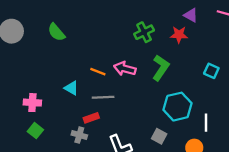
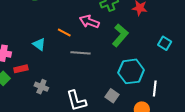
pink arrow: (125, 69) -> (89, 22), moved
gray line: (103, 97) -> (81, 53), moved
red rectangle: (91, 118) -> (21, 69), moved

